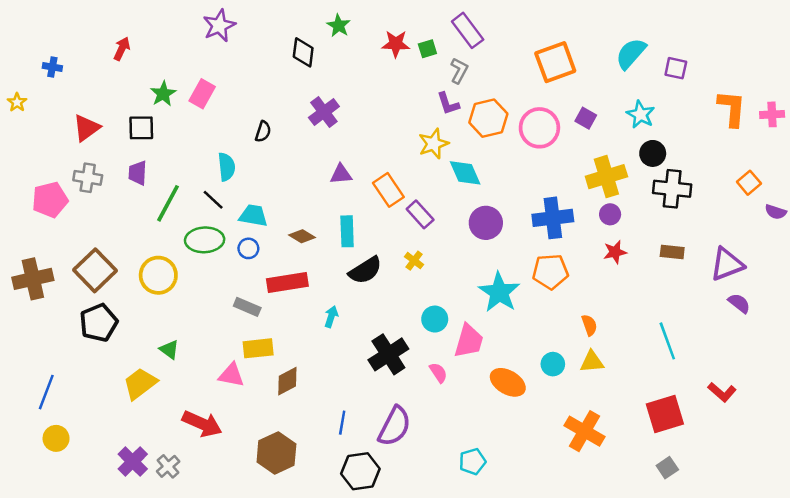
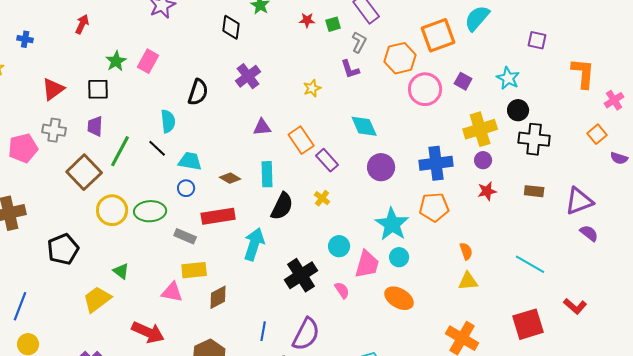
red star: (396, 44) -> (307, 20), size x0.7
cyan semicircle: (631, 54) -> (477, 18), moved
pink cross: (772, 114) -> (614, 100), moved, turned -30
orange hexagon: (488, 118) -> (400, 58), moved
black semicircle: (263, 132) -> (198, 92), size x1.5
yellow star: (434, 144) -> (312, 88), moved, size x0.7
green ellipse: (205, 240) -> (150, 211), moved
brown square: (95, 270) -> (84, 172), moved
black semicircle: (365, 270) -> (282, 206), turned -32
cyan arrow: (331, 317) -> (254, 244), size x1.8
cyan line: (667, 341) -> (530, 264), turned -40
cyan circle: (553, 364) -> (399, 257), moved

